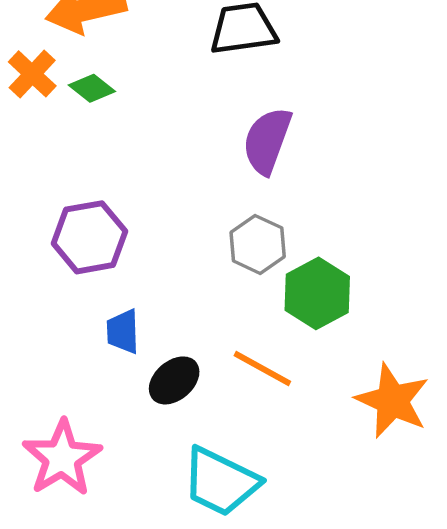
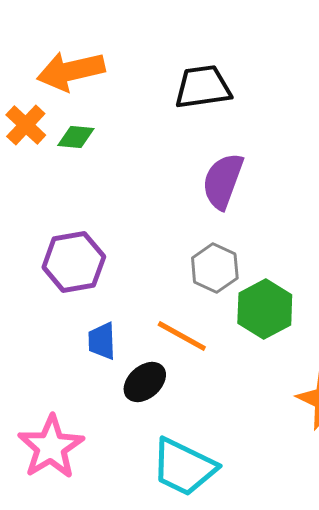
green diamond: (92, 88) -> (76, 137), turned -33
orange line: (262, 369) -> (182, 336), moved

